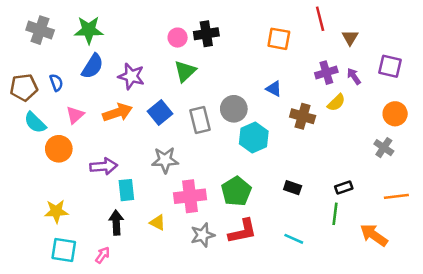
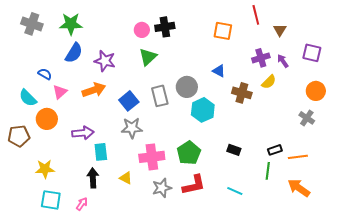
blue semicircle: (56, 83) -> (45, 74), moved, turned -40
brown pentagon: (24, 88) -> (19, 136), moved
blue square: (160, 113) -> (129, 101), moved
orange line: (396, 196) -> (298, 157), moved

